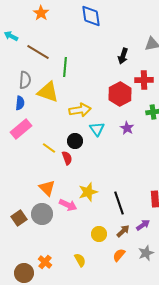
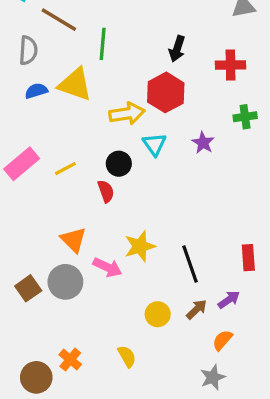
black arrow: (123, 56) -> (177, 49), moved
gray semicircle: (25, 80) -> (28, 50), moved
red hexagon: (120, 94) -> (166, 92), moved
blue semicircle: (20, 103) -> (36, 91), moved, turned -112
pink rectangle: (21, 129) -> (22, 164), moved
yellow line: (49, 148) -> (65, 169), moved, turned -64
gray star: (146, 253) -> (213, 377), moved
orange semicircle: (119, 255) -> (222, 340), moved

